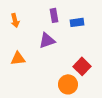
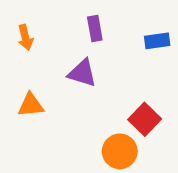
blue rectangle: (77, 22) -> (157, 41), moved
purple triangle: (47, 40) -> (82, 73), turned 36

